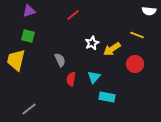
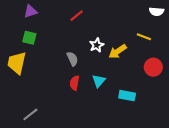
gray semicircle: (60, 60) -> (72, 59), moved
red circle: (135, 64) -> (153, 67), moved
cyan rectangle: (107, 97) -> (127, 96), moved

